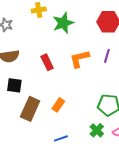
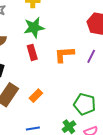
green star: (63, 23) -> (34, 28), moved

